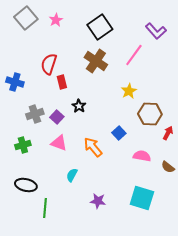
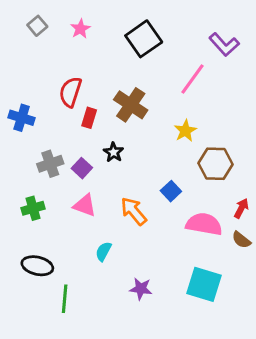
gray square: (26, 18) -> (37, 26), size x0.6
brown cross: (96, 61) -> (131, 105), moved
red rectangle: (62, 82) -> (89, 118), turned 32
red arrow: (168, 133) -> (241, 208), moved
pink semicircle: (142, 156) -> (204, 224), size x1.4

